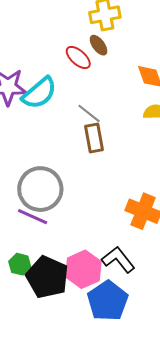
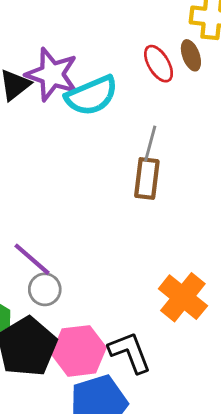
gray line: (89, 113) -> (150, 143), turned 50
gray circle: (40, 189) -> (45, 289), moved, size x0.5

